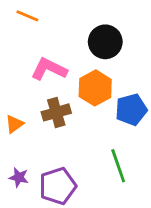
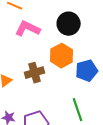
pink L-shape: (49, 69) -> (28, 29), moved

